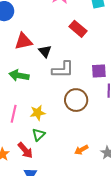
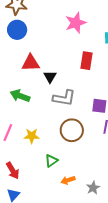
red rectangle: (78, 29) -> (86, 61), turned 48
green triangle: (39, 135) -> (51, 161), moved

